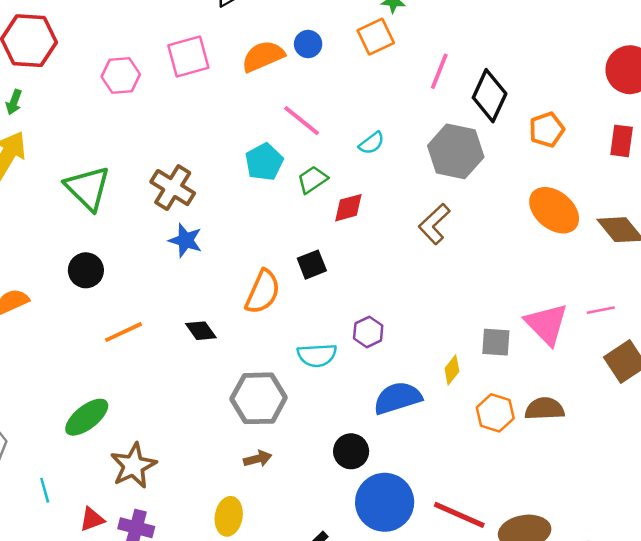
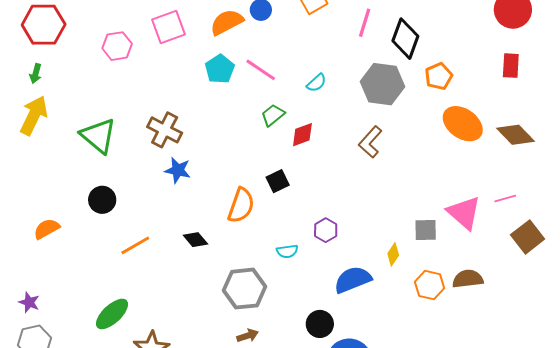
orange pentagon: (547, 130) -> (439, 76), moved
cyan pentagon: (264, 162) -> (220, 69), moved
cyan semicircle: (317, 355) -> (287, 251), size x0.7

